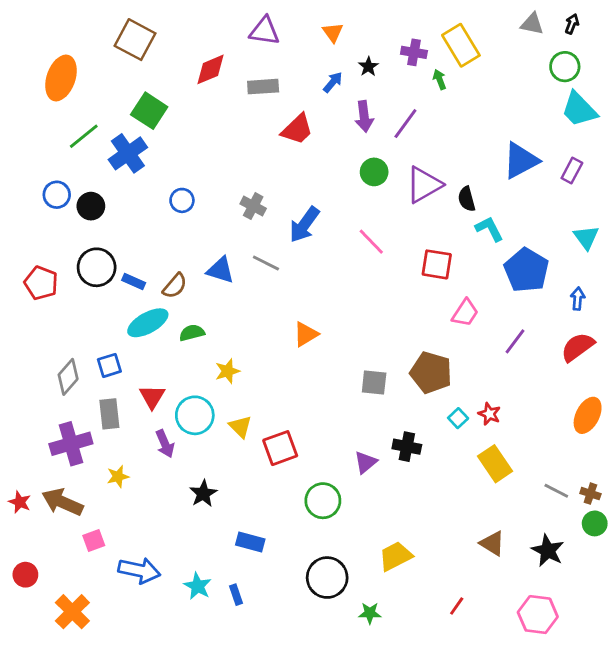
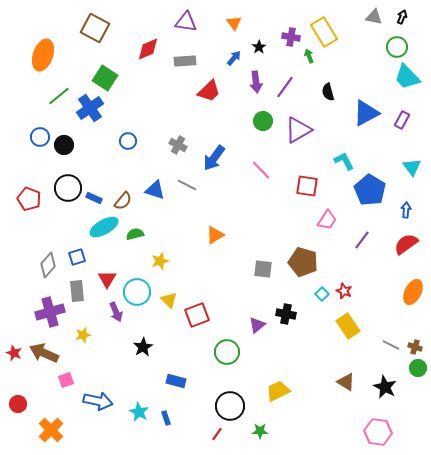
black semicircle: (467, 199) -> (328, 92), moved
red line: (457, 606) -> (217, 434), moved

